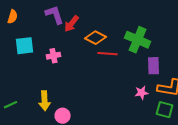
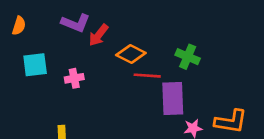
purple L-shape: (55, 15) -> (76, 23), turned 130
green cross: (138, 40) -> (188, 57), size x0.7
purple rectangle: (154, 66) -> (173, 99), moved, size x1.4

